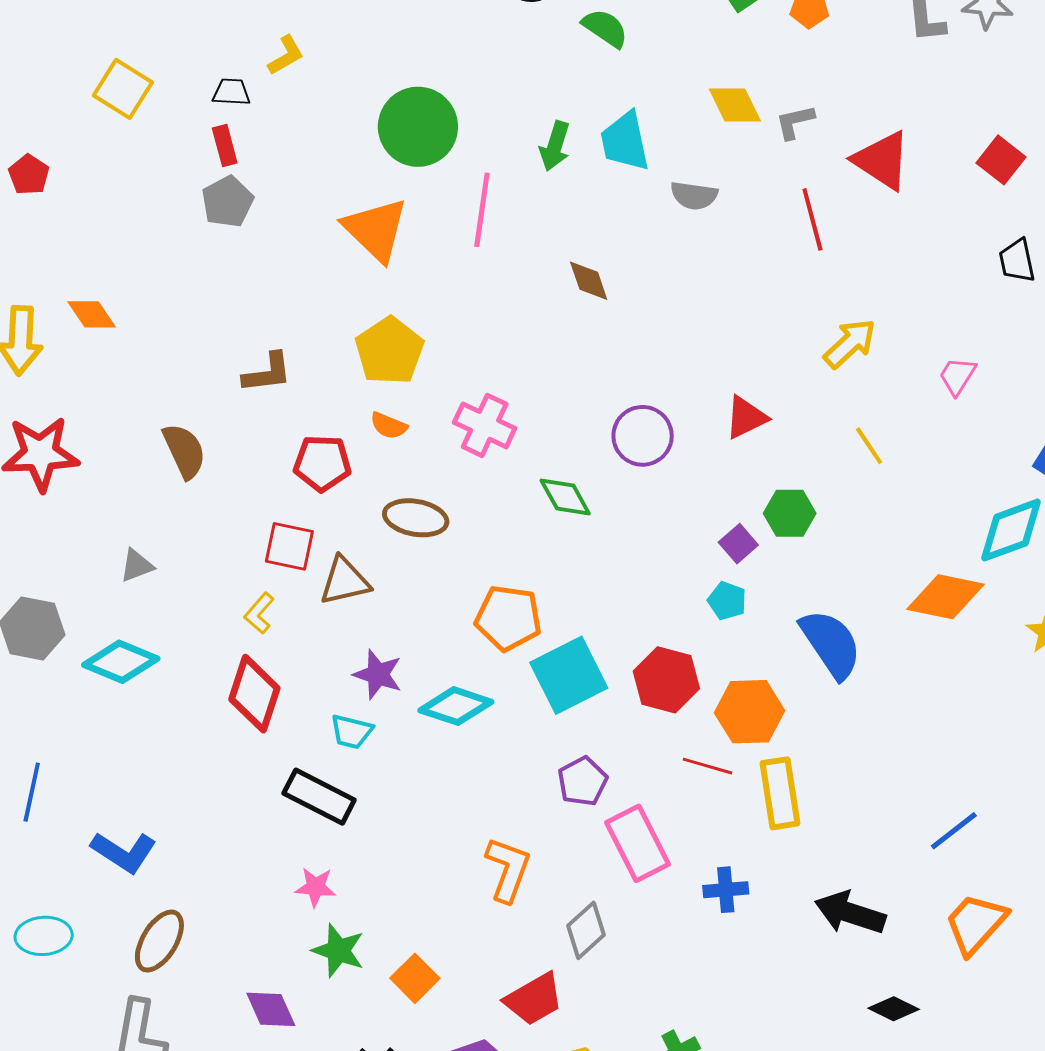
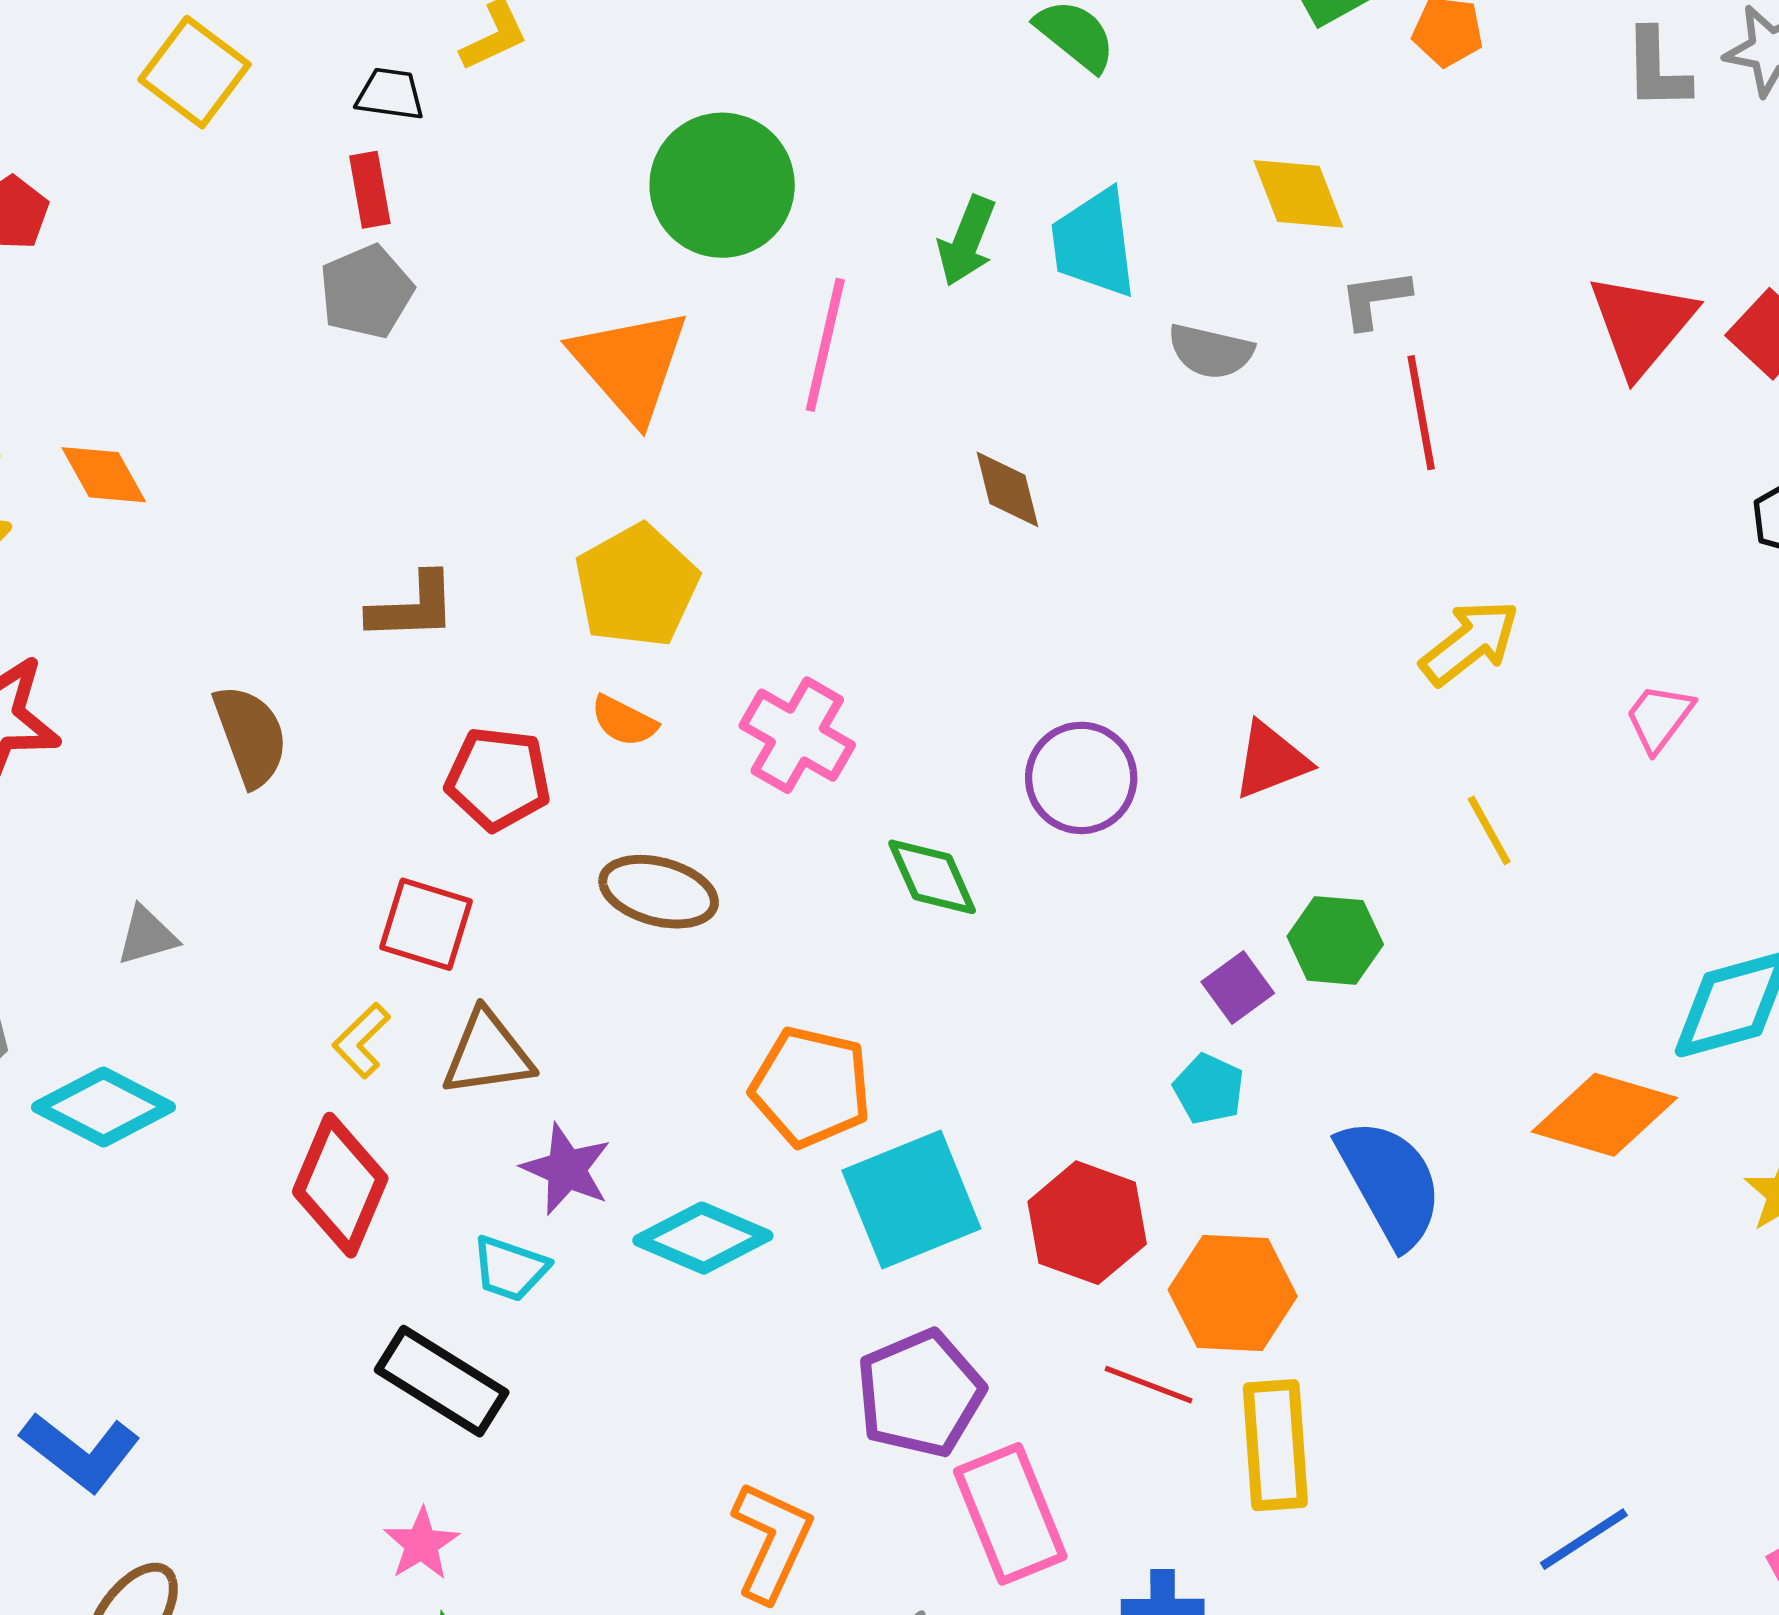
gray L-shape: (795, 122) -> (1375, 299), moved
red triangle: (882, 160) -> (1642, 324), moved, turned 32
brown triangle: (345, 581) -> (488, 1054), moved
purple pentagon: (582, 781) -> (920, 1393), size x1.4
pink star: (315, 887) -> (421, 1544), turned 30

